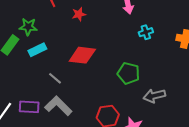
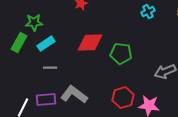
green pentagon: (128, 73) -> (121, 54), moved
gray line: (55, 78) -> (50, 68), moved, turned -32

